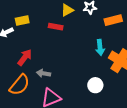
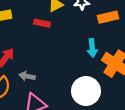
white circle: (95, 85) -> (86, 91), size x1.6

